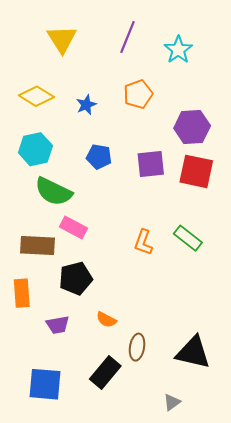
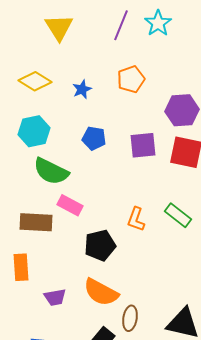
cyan star: (178, 50) -> (158, 23), moved
black pentagon: (76, 278) -> (100, 245), moved
orange semicircle: (106, 320) -> (101, 292), size x1.8

